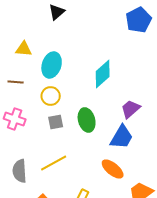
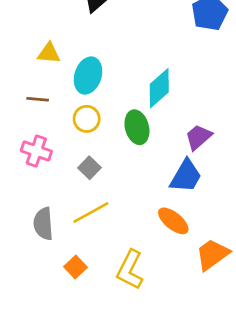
green ellipse: (87, 120) -> (137, 127), moved
gray square: (56, 122) -> (89, 168), moved, turned -35

